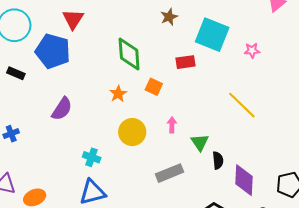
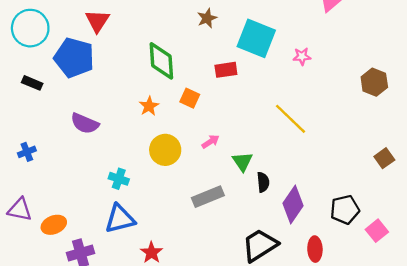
purple semicircle: (62, 109) -> (85, 123), turned 80
pink arrow: (172, 125) -> (211, 142), turned 56
purple diamond: (244, 180) -> (293, 205), turned 32

